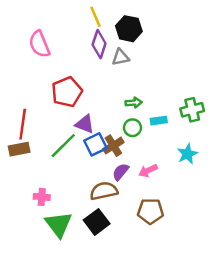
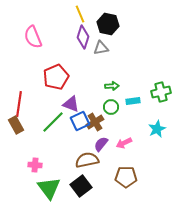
brown rectangle: (19, 149) -> (16, 125), turned 72

